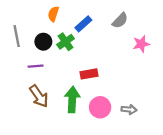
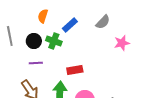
green cross: (66, 42) -> (54, 41), turned -35
purple line: (36, 66) -> (36, 63), moved

